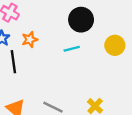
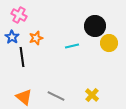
black circle: (81, 20) -> (95, 26), moved

